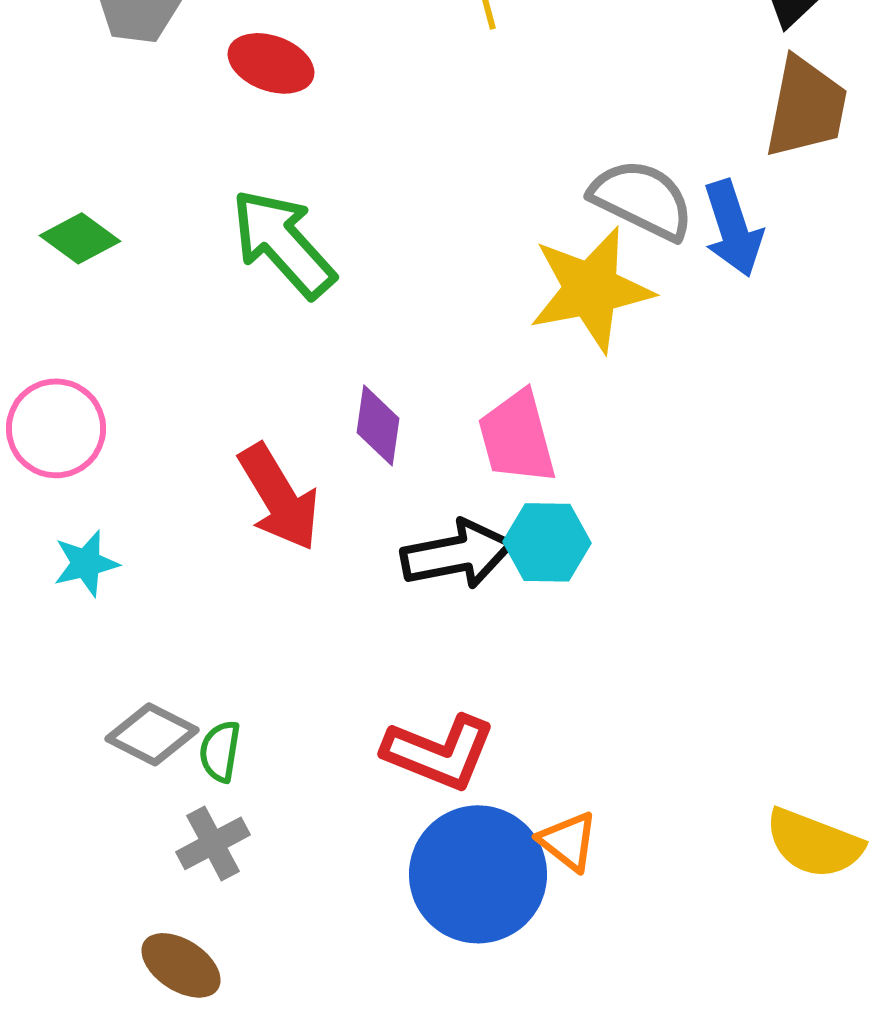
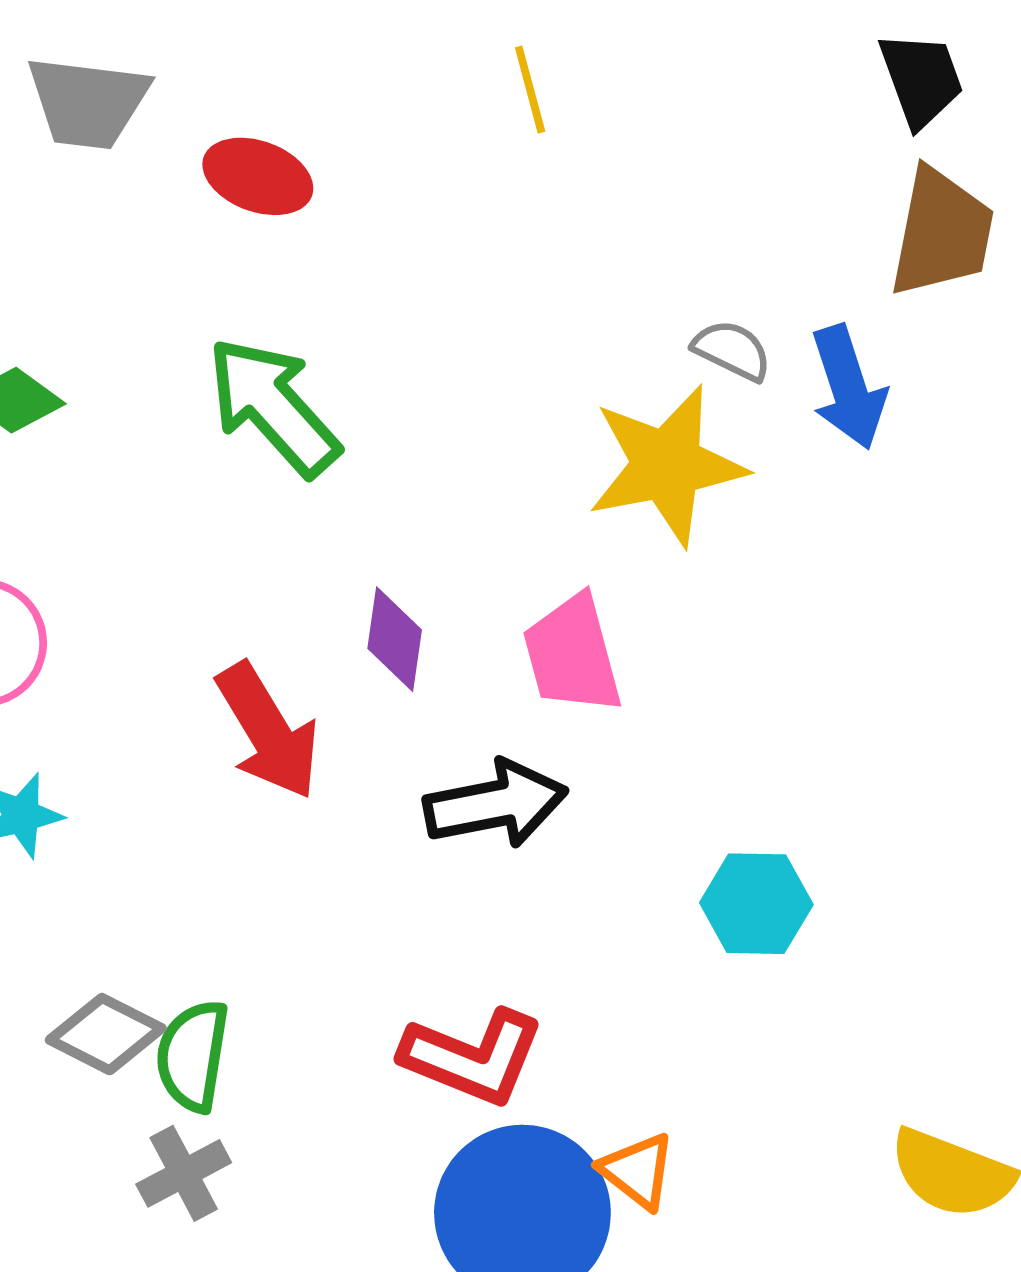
gray semicircle: (642, 199) -> (732, 350), size x0.6
cyan hexagon: (547, 542) -> (756, 904), moved
green semicircle: (220, 751) -> (193, 1056), size x1.4

